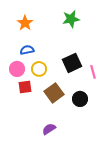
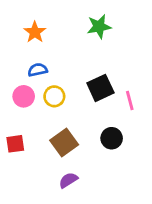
red square: (25, 87) -> (15, 144), moved
brown square: (54, 93) -> (64, 142), moved

